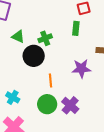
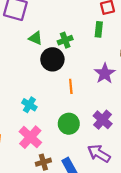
purple star: (81, 69) -> (105, 73), turned -30
green circle: (47, 104) -> (69, 124), moved
purple cross: (70, 105) -> (103, 120), moved

